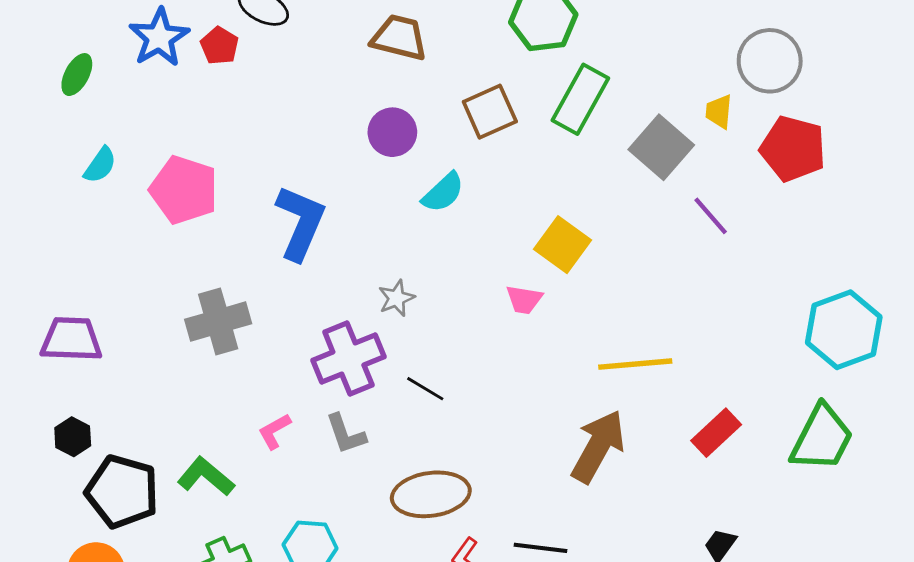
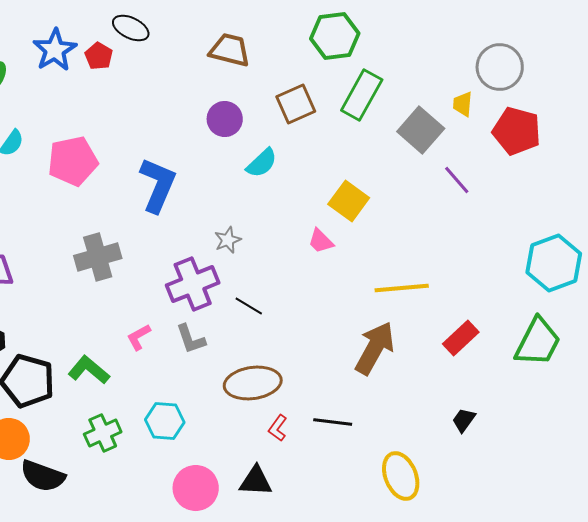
pink pentagon: (184, 190) -> (73, 161), turned -30
pink trapezoid: (524, 300) -> (321, 241), turned 36

